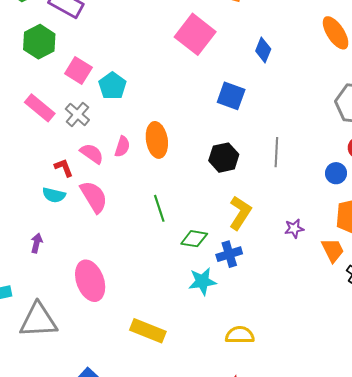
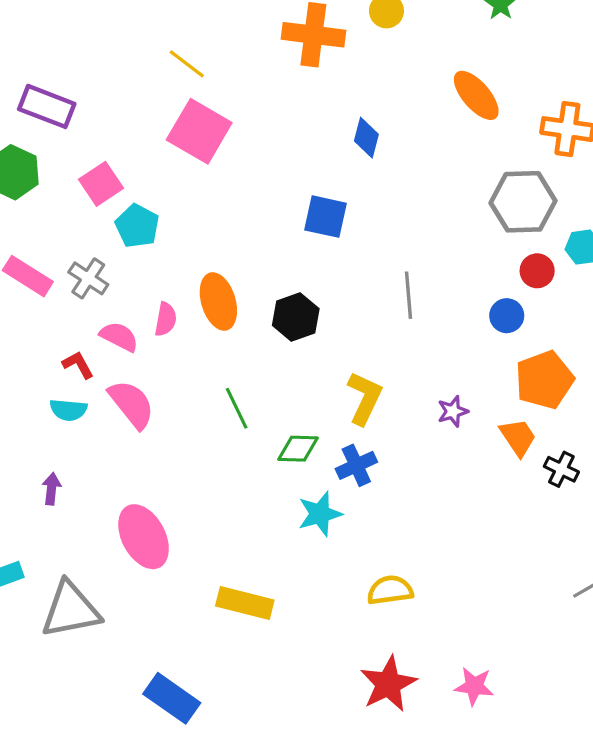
pink square: (195, 34) -> (199, 131), moved
pink square: (78, 70) -> (101, 184), moved, turned 32
black hexagon: (224, 158) -> (296, 317), moved

